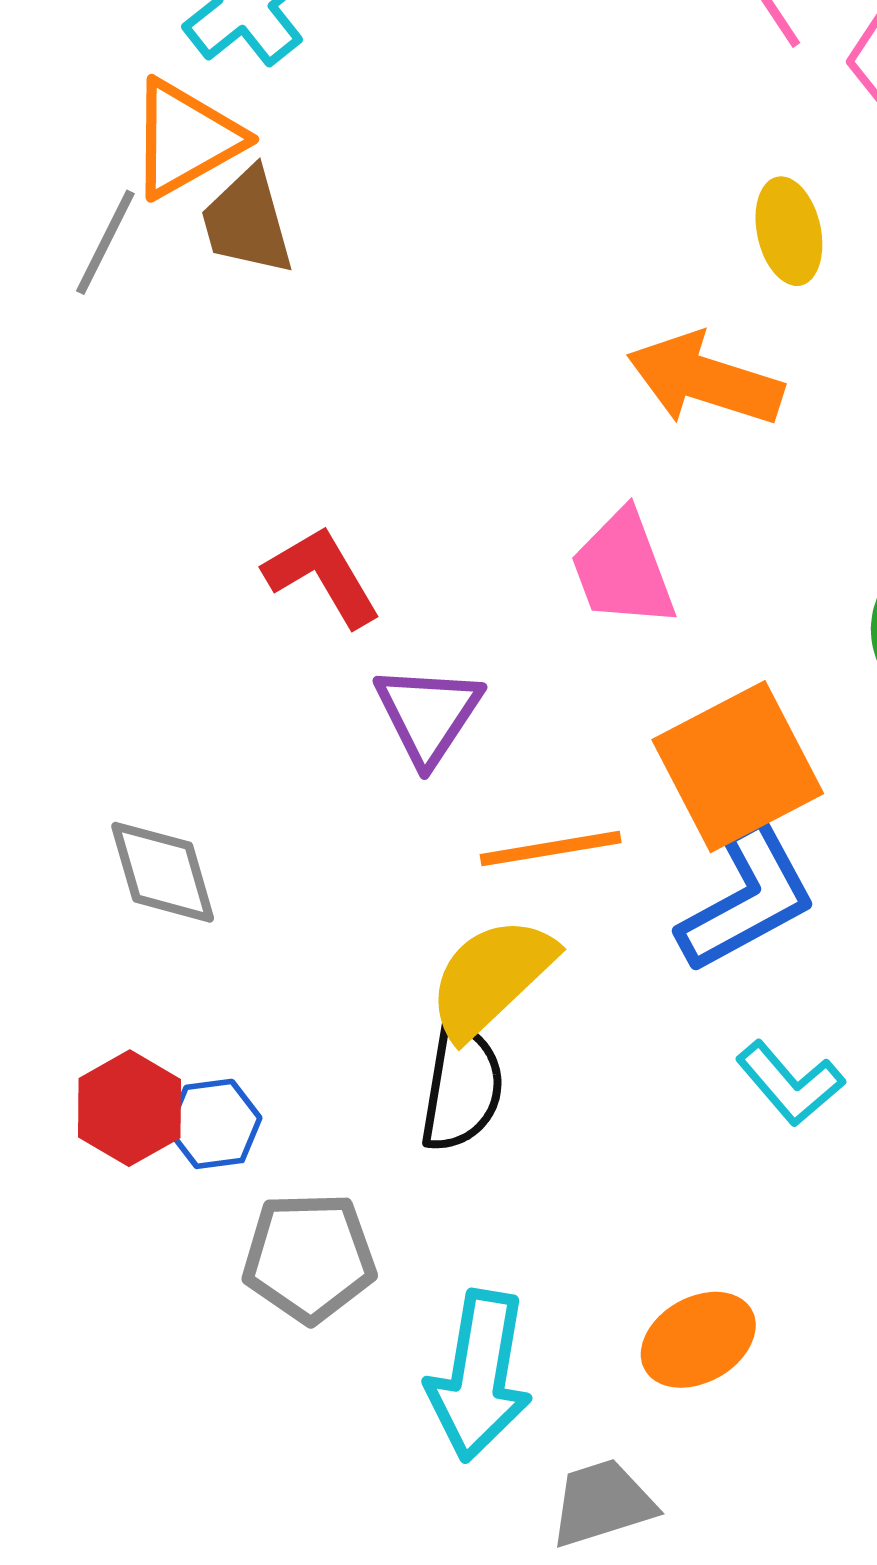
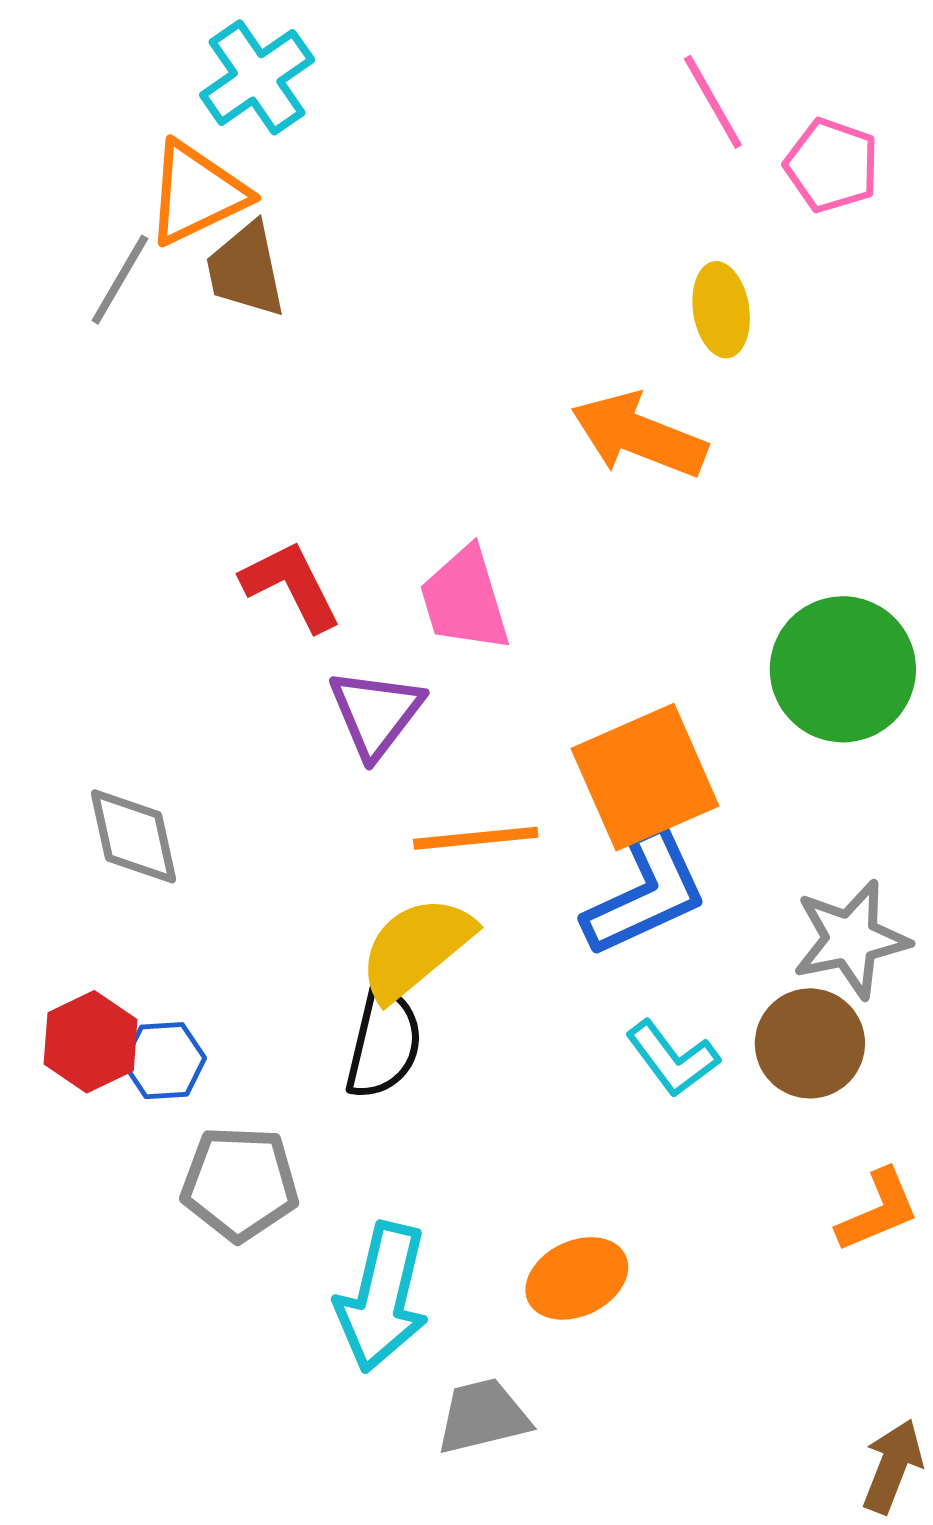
pink trapezoid: (623, 569) -> (465, 599), moved

